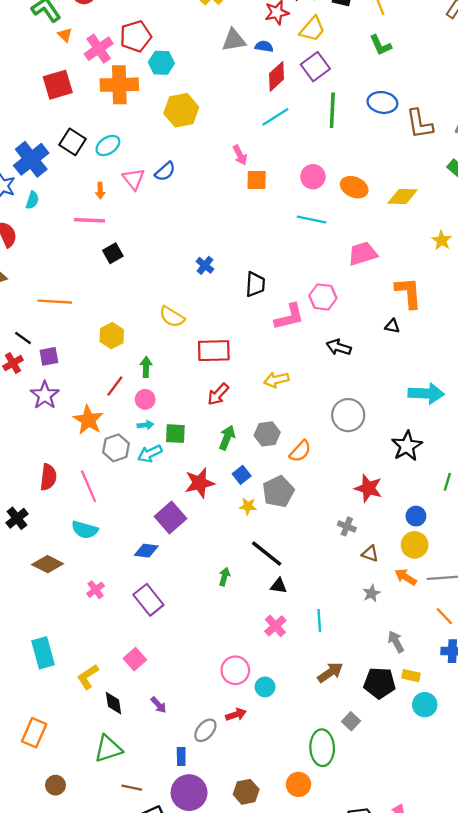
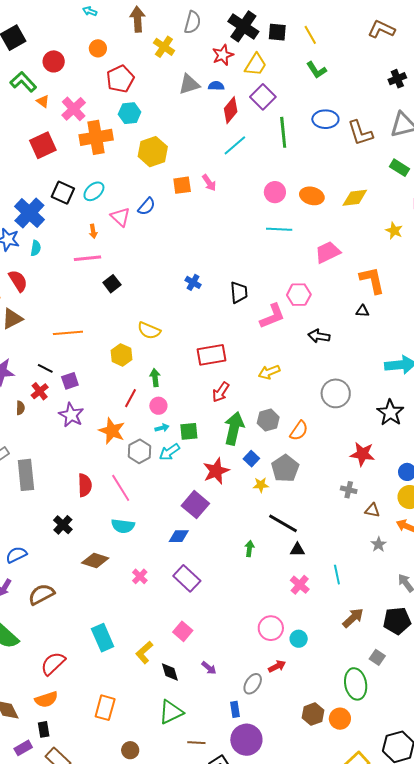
red pentagon: (136, 36) -> (120, 79), moved
orange square: (257, 180) -> (182, 185), moved
yellow semicircle: (172, 317) -> (149, 331), moved
green arrow: (227, 438) -> (234, 428), size x1.5
brown hexagon: (246, 792) -> (313, 714), moved

